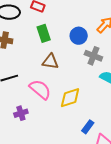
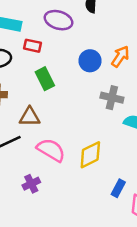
blue circle: (79, 36) -> (90, 61), moved
brown triangle: (50, 61) -> (30, 117), moved

